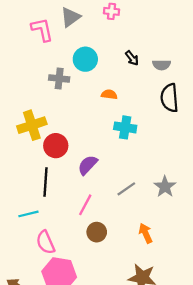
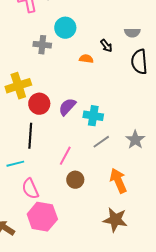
black arrow: (132, 58) -> (106, 46), moved
cyan cross: (125, 127) -> (93, 116), moved
purple semicircle: (88, 165) -> (67, 107), moved
orange arrow: (146, 233) -> (118, 181), size x1.4

